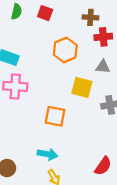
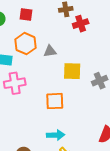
orange hexagon: (65, 50) -> (26, 44), moved
gray triangle: (103, 67) -> (50, 51), moved

